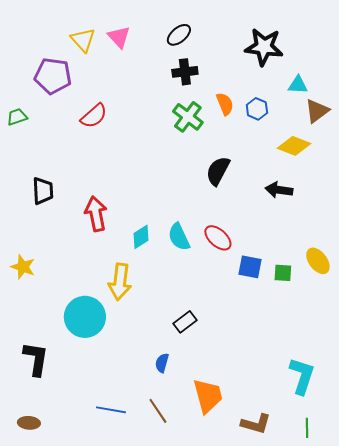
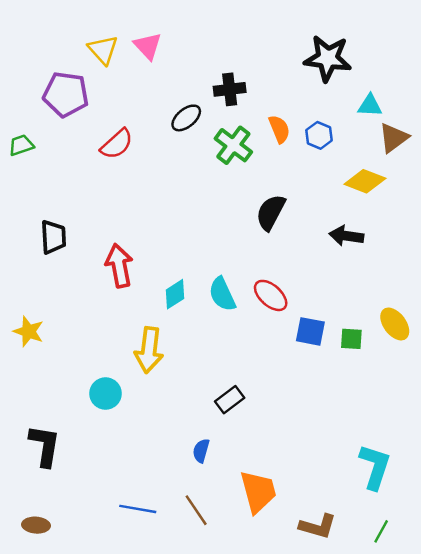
black ellipse: (179, 35) -> (186, 118), moved
cyan circle: (85, 317) -> (106, 394), size x0.6
green line: (307, 428) -> (381, 531), turned 30

